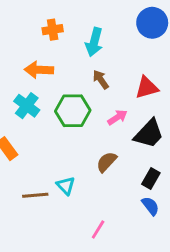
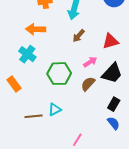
brown arrow: (101, 80) -> (79, 36), turned -104
green hexagon: (73, 111) -> (59, 74), moved
brown semicircle: (107, 162) -> (88, 84), moved
cyan triangle: (66, 186) -> (55, 109), turned 48

